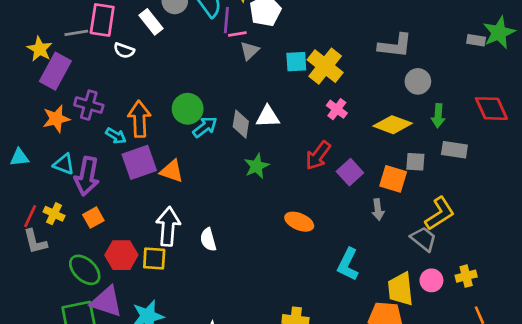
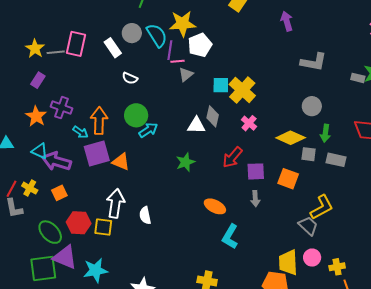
gray L-shape: (395, 46) -> (314, 62), moved
yellow star: (40, 49) -> (35, 49), moved
white semicircle: (124, 50) -> (130, 78), moved
purple rectangle: (55, 71) -> (38, 80), size x0.6
orange star: (56, 119) -> (36, 116), turned -30
gray diamond: (241, 124) -> (213, 116), moved
gray square: (415, 162) -> (309, 154), moved
purple square: (350, 172) -> (256, 171), turned 36
purple arrow: (87, 176) -> (56, 161), turned 92
gray arrow: (378, 210) -> (255, 199), moved
cyan L-shape: (348, 264) -> (230, 237), moved
yellow cross: (466, 276) -> (337, 267), moved

